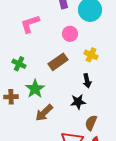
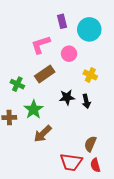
pink L-shape: (30, 24) -> (41, 45), moved
brown rectangle: (58, 62) -> (45, 74), moved
black star: (78, 102) -> (67, 97), moved

